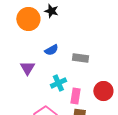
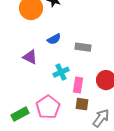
purple triangle: (27, 68) -> (30, 57), turned -35

